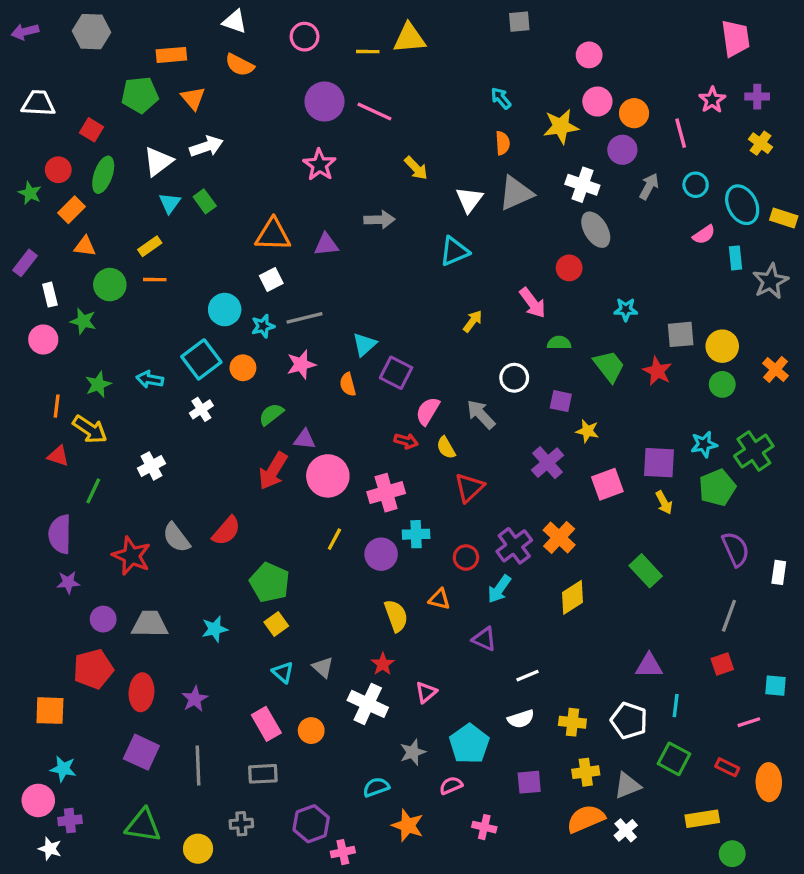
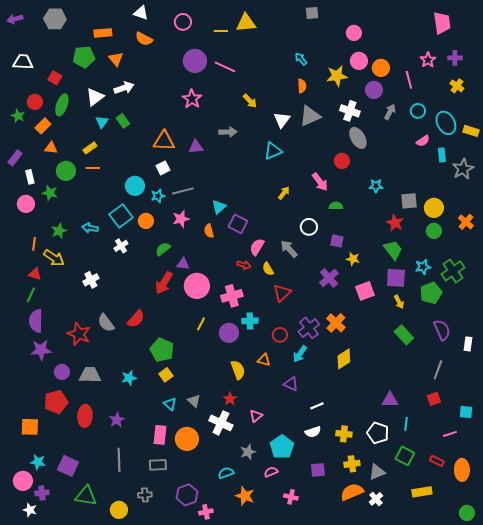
green trapezoid: (609, 366) -> (393, 250), moved
green line: (93, 491) -> (31, 295), moved
green rectangle: (646, 571) -> (404, 335), moved
purple star: (68, 582) -> (41, 350), size x1.5
pink rectangle: (266, 724) -> (160, 435), turned 36
orange circle: (311, 731) -> (187, 439), size x1.5
purple square: (141, 752) -> (68, 466), moved
green circle: (732, 854) -> (467, 513), moved

